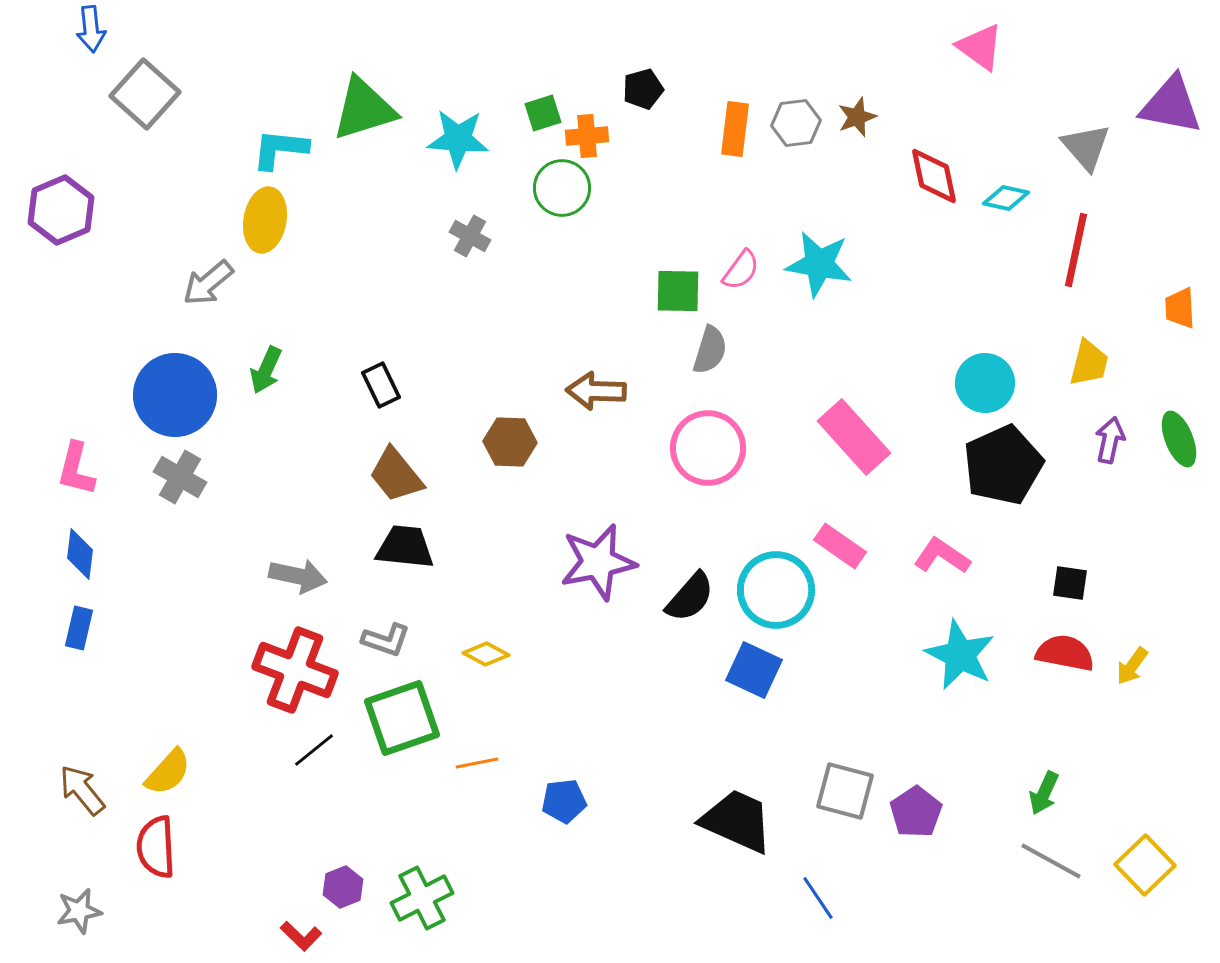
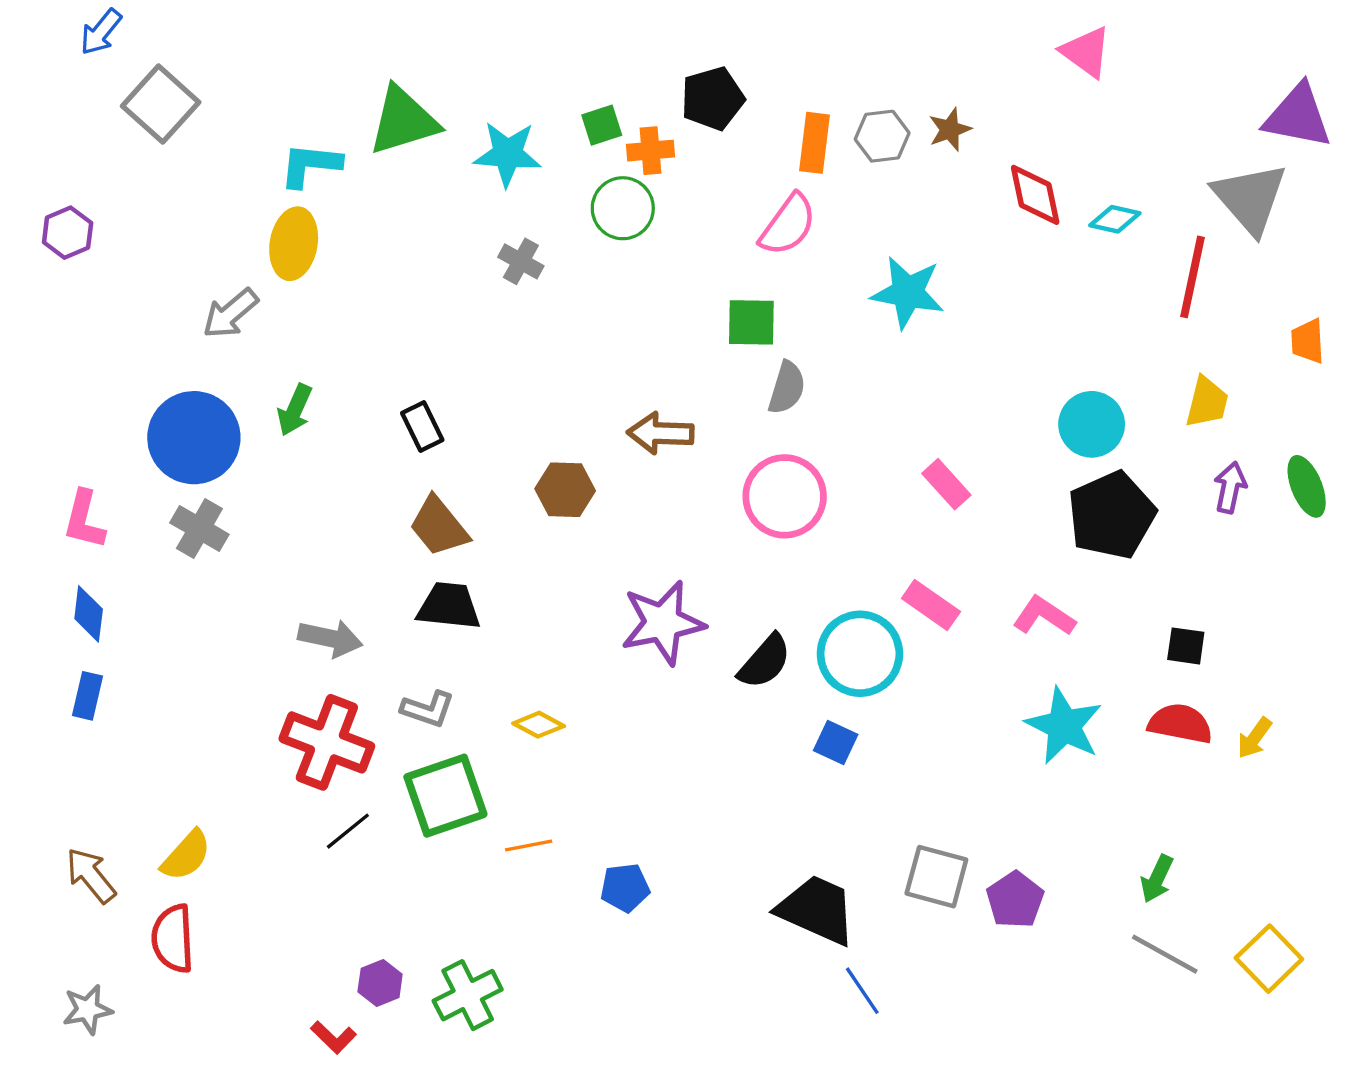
blue arrow: (91, 29) -> (101, 32), turned 45
black pentagon: (643, 89) -> (713, 98), size x1.4
gray triangle: (1086, 147) -> (1250, 198), moved, size x1.4
purple hexagon: (61, 210) -> (68, 233), size x0.7
pink semicircle: (741, 270) -> (788, 225), moved, size x1.4
pink rectangle: (854, 437) -> (946, 484), size x0.6
blue square: (754, 670) -> (836, 742), size x0.7
blue line: (818, 898) -> (862, 991), moved

